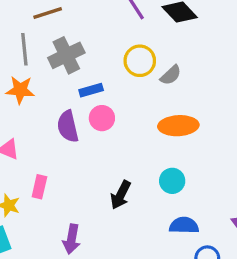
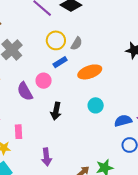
blue rectangle: (91, 90) -> (60, 62), moved
black arrow: (121, 195) -> (56, 111), moved
blue semicircle: (184, 225) -> (123, 121), moved

